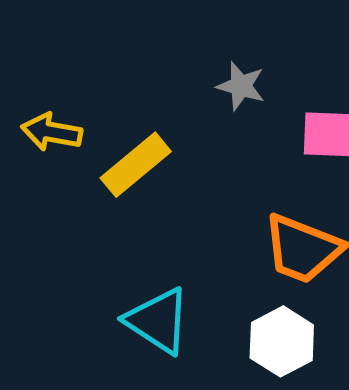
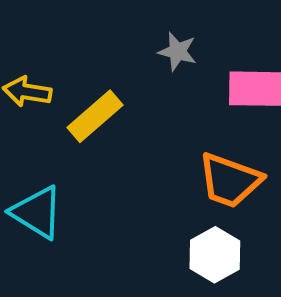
cyan triangle: (158, 321) -> (37, 212), moved

